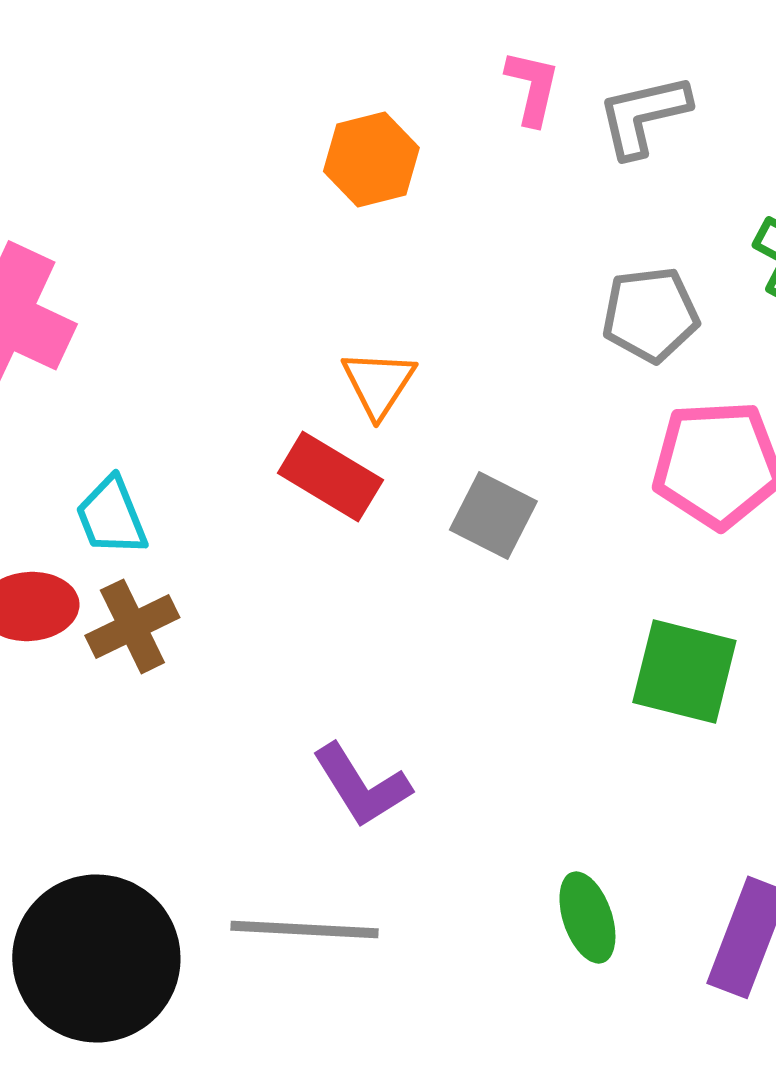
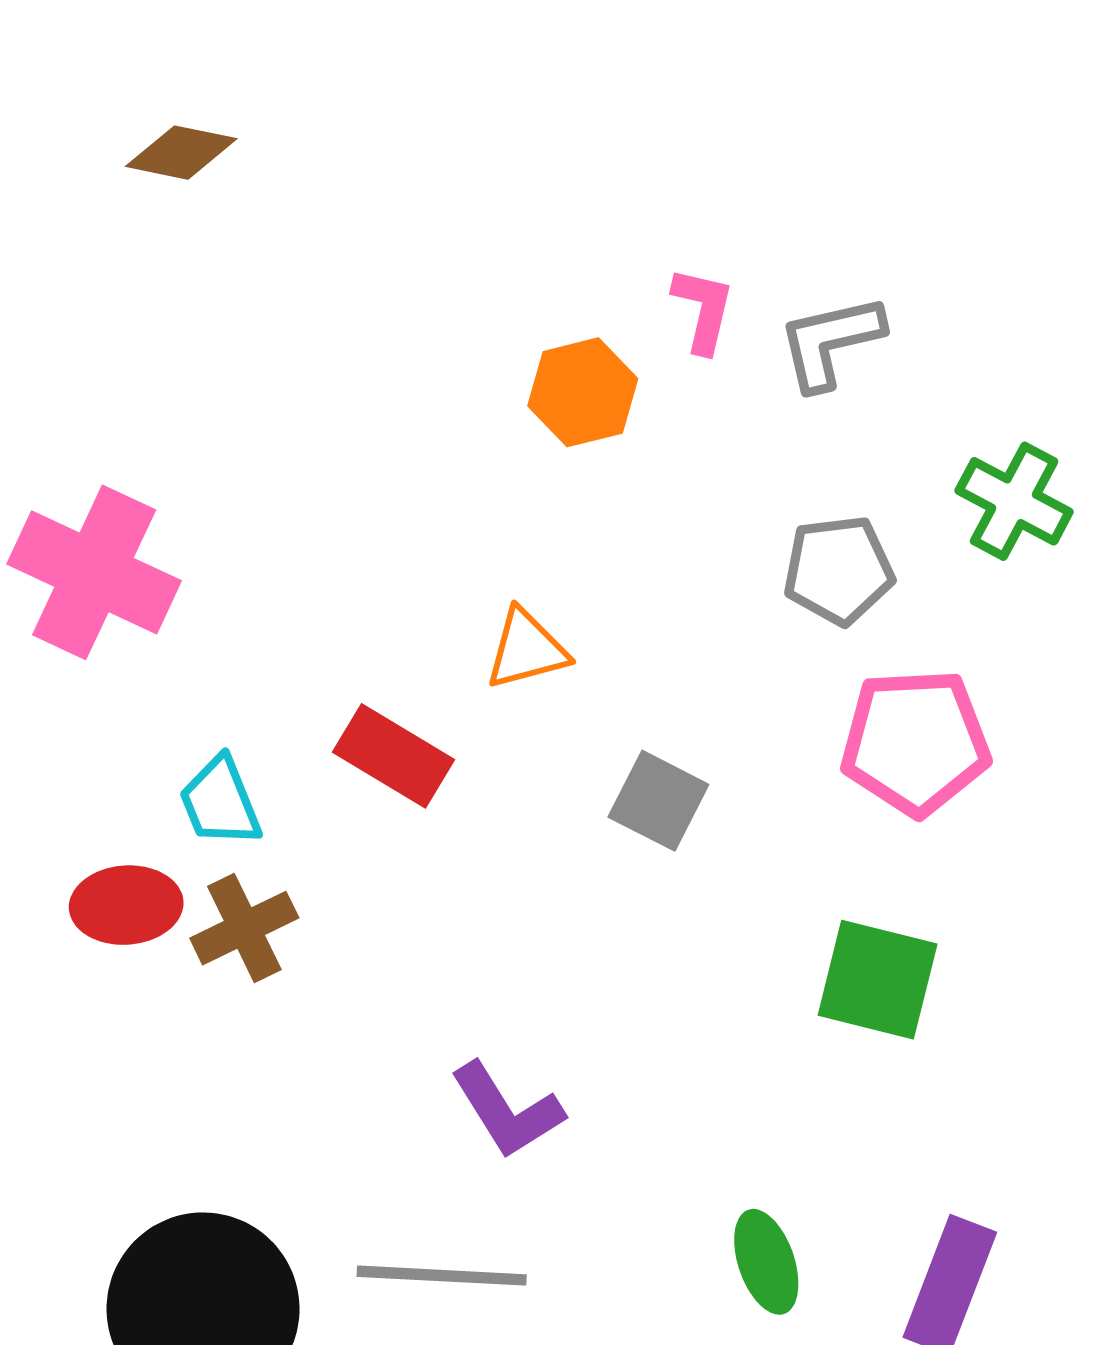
orange hexagon: (371, 159) -> (583, 392), moved
orange triangle: (378, 383) -> (527, 649), turned 42
red rectangle: (330, 476) -> (393, 756), moved

